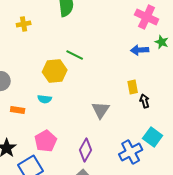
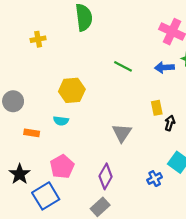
green line: (75, 55) -> (123, 66), moved
black arrow: (145, 101) -> (170, 123), turned 32
blue cross: (131, 152) -> (155, 179), size x0.6

